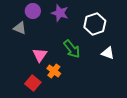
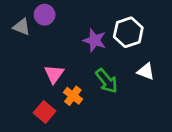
purple star: (60, 13) -> (95, 40), moved
gray triangle: (20, 28) -> (22, 27), moved
green arrow: (72, 49) -> (107, 81), moved

